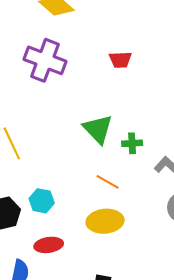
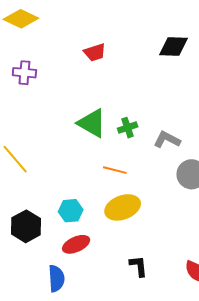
purple cross: (45, 60) -> (24, 73), size x0.6
cyan hexagon: (42, 201) -> (71, 211), moved

